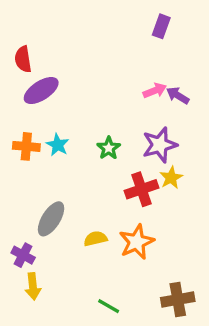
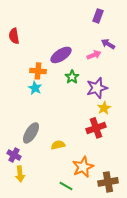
purple ellipse: (41, 91) -> (61, 55), moved
purple arrow: (178, 95) -> (108, 44), moved
orange cross: (26, 146) -> (38, 71), moved
green star: (109, 148) -> (72, 77), moved
red cross: (142, 189) -> (96, 128), moved
orange star: (137, 242) -> (83, 167), moved

